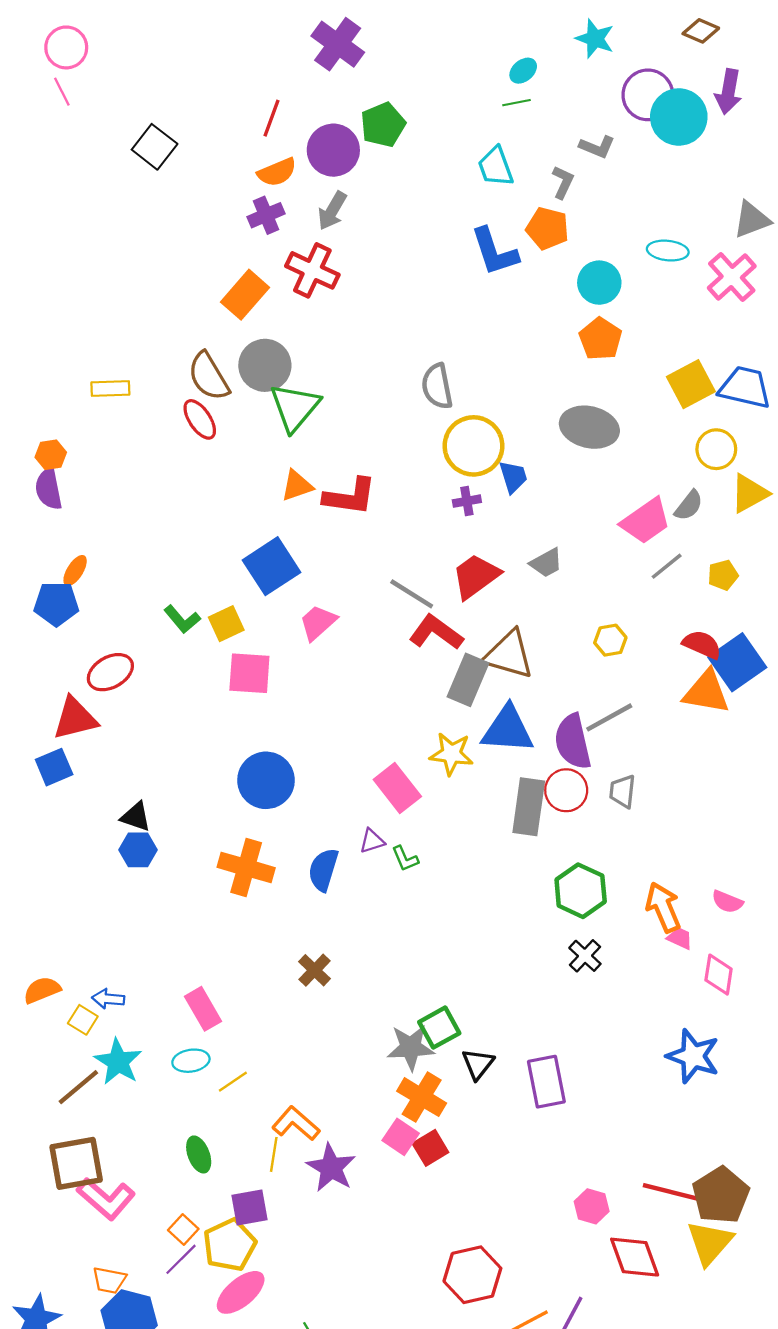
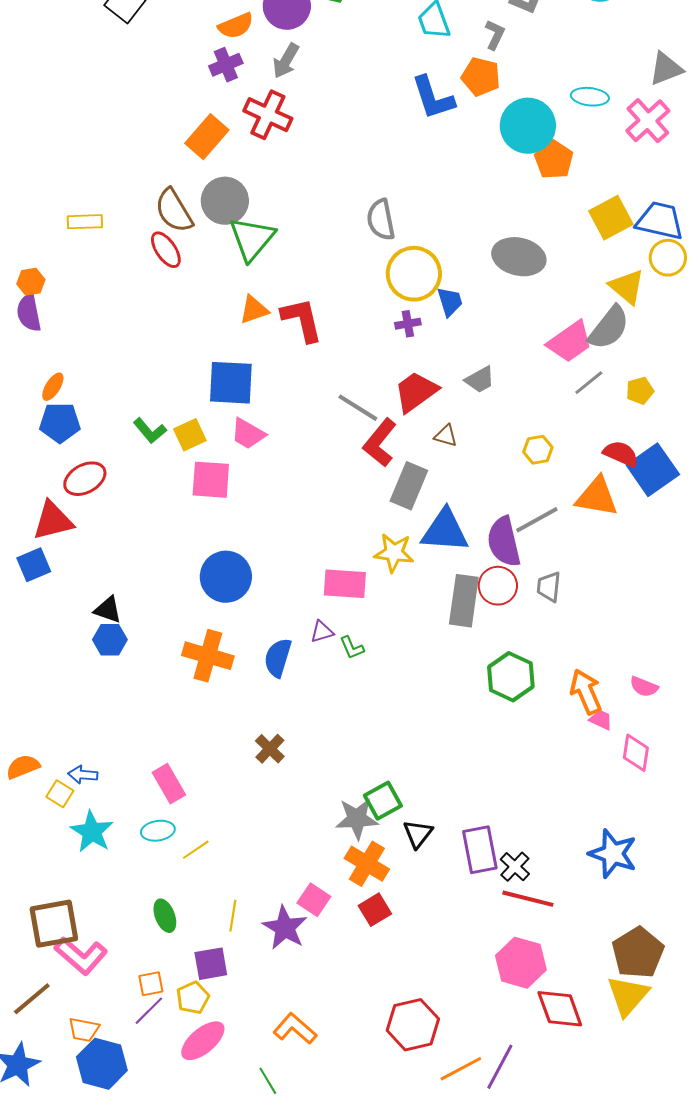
cyan circle: (599, 283) -> (528, 126), size x1.4
orange pentagon: (600, 339) -> (554, 160), moved
yellow circle: (716, 449) -> (668, 258), moved
yellow triangle: (749, 493) -> (627, 287), moved, turned -51
red L-shape: (350, 497) -> (302, 320), turned -111
gray semicircle: (689, 505) -> (609, 328), size x1.6
blue square: (272, 566) -> (231, 383), turned 36
blue pentagon: (56, 604) -> (60, 423), moved
pink trapezoid: (318, 622) -> (248, 434), moved, turned -108
red L-shape: (436, 632) -> (380, 443), turned -87
brown triangle: (509, 654) -> (446, 436), moved, size x0.5
orange triangle: (706, 692) -> (597, 497), moved
pink rectangle: (397, 788) -> (345, 584), turned -48
black cross: (585, 956) -> (515, 867), moved
blue star: (693, 1056) -> (613, 854), moved
brown line: (78, 1087) -> (32, 999), moved
orange L-shape: (296, 1124) -> (295, 1029), moved
pink square: (401, 1137) -> (314, 900), moved
red line: (671, 1192) -> (528, 899), moved
pink hexagon: (592, 1206) -> (521, 963), size x1.6
orange square: (183, 1230) -> (151, 984), turned 36
yellow pentagon: (230, 1245) -> (193, 998), size x0.7

